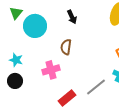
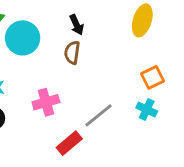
brown semicircle: (66, 47) -> (72, 53), moved
gray line: (96, 87) -> (98, 115), moved

